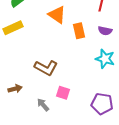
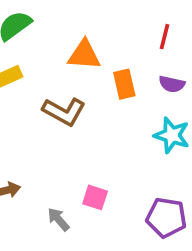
orange triangle: (57, 15) -> (84, 55), turned -30
brown L-shape: (46, 68) -> (64, 112), moved

